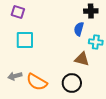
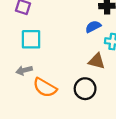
blue semicircle: (79, 29) -> (93, 27), turned 48
gray arrow: (15, 76) -> (24, 70), moved

